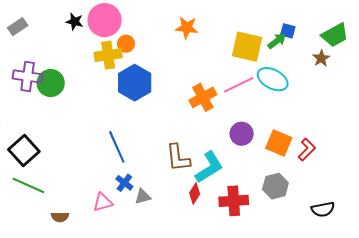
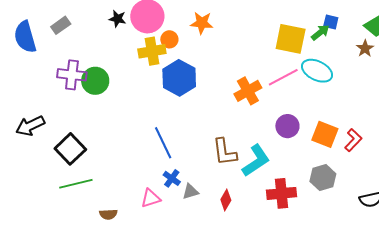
orange star: (187, 28) -> (202, 23), moved
green line: (28, 185) -> (76, 184), turned -36
red diamond: (195, 194) -> (226, 200), moved

